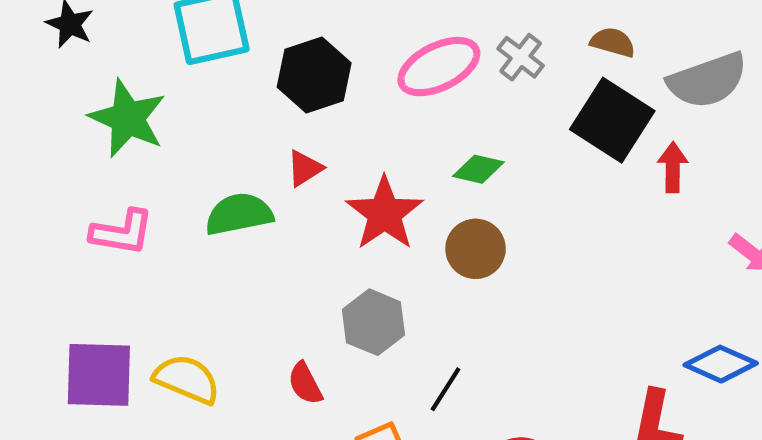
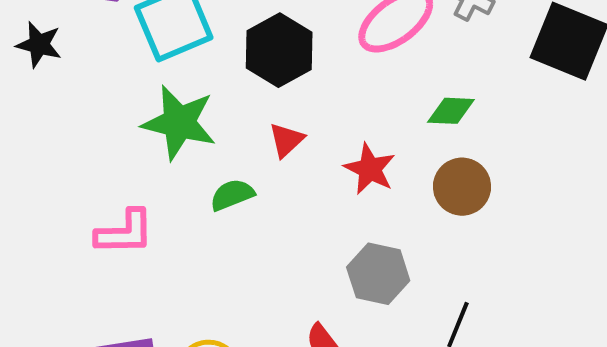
green star: (128, 118) -> (179, 123), moved
red star: (385, 213) -> (370, 169), size x0.7
green semicircle: (239, 214) -> (232, 195), size x0.7

